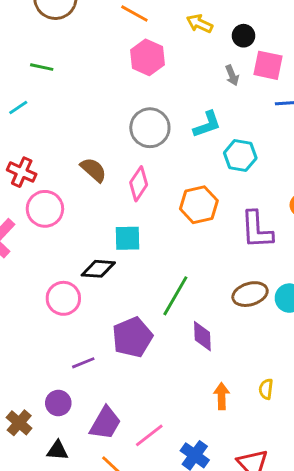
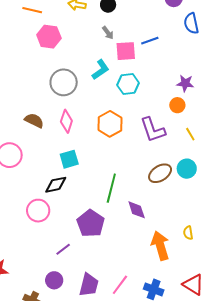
pink square: (268, 65) -> (126, 51), moved
orange arrow: (222, 396) -> (160, 246), size x1.6

